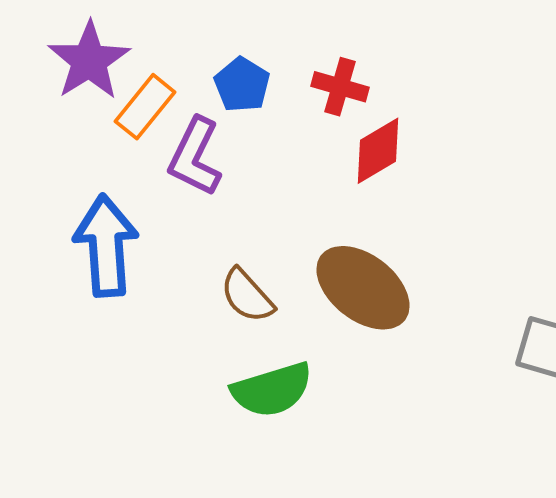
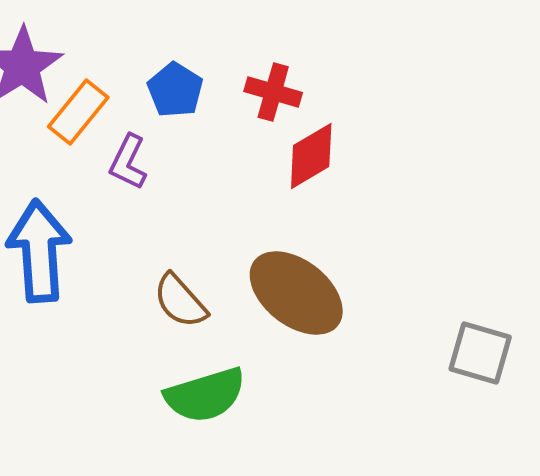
purple L-shape: (195, 157) -> (128, 162), size x0.7

